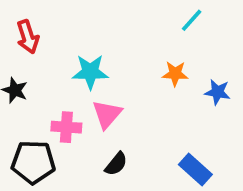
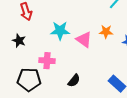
pink triangle: (107, 114) -> (84, 40), moved, turned -36

